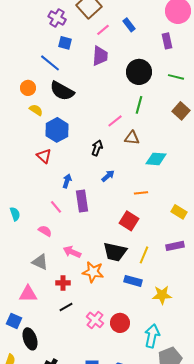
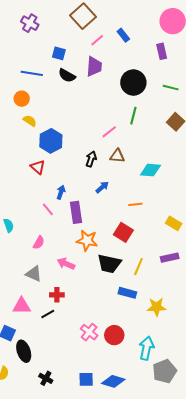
purple cross: (57, 18) -> (30, 23), moved
blue line: (50, 63) -> (32, 73), moved, turned -30
black semicircle: (62, 91) -> (67, 75), moved, size x0.7
brown triangle: (132, 138) -> (117, 156), moved
pink line: (56, 207) -> (48, 209), moved
pink semicircle: (45, 231) -> (39, 243), turned 88
orange star: (93, 272) -> (87, 241), moved
black line: (66, 307) -> (48, 314), moved

